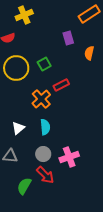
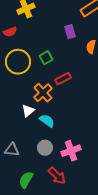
cyan semicircle: (45, 127) -> (47, 121), turned -49
white triangle: (18, 128) -> (28, 111), moved
red arrow: (45, 175) -> (57, 176), moved

